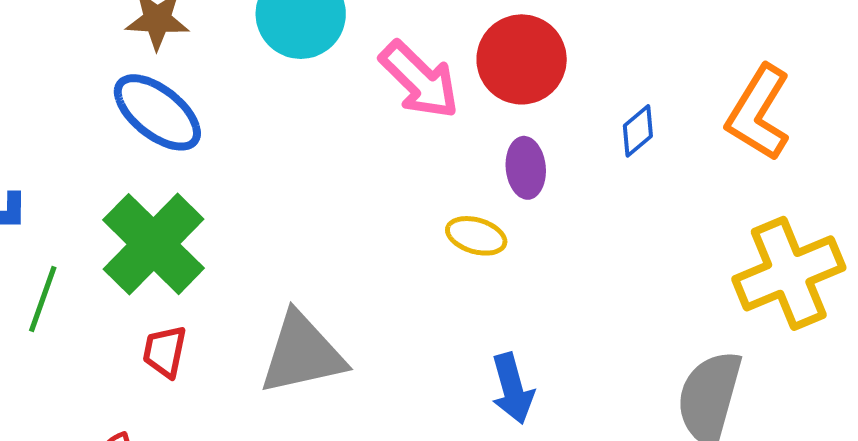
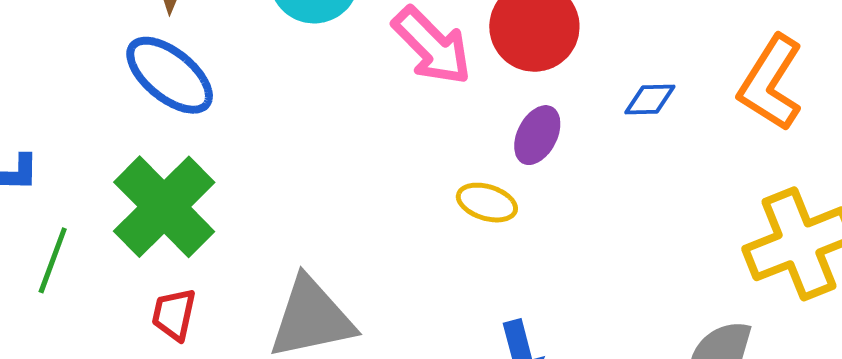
blue diamond: (638, 131) -> (650, 100), turned 38
purple ellipse: (526, 168) -> (537, 135), turned 32

